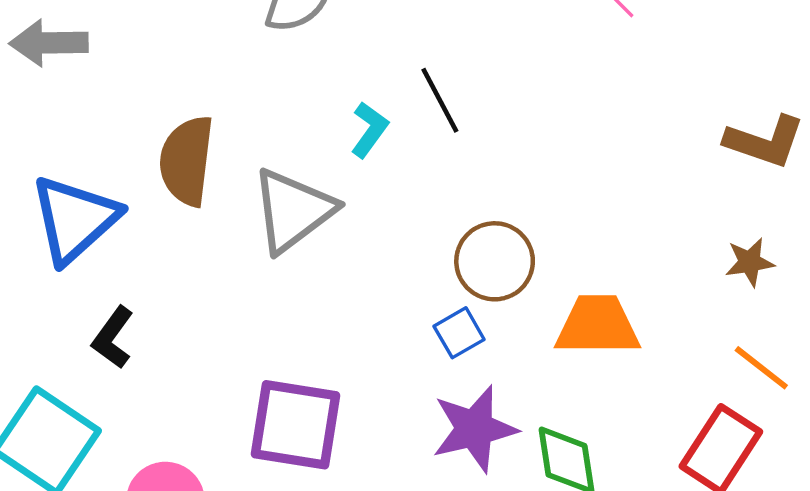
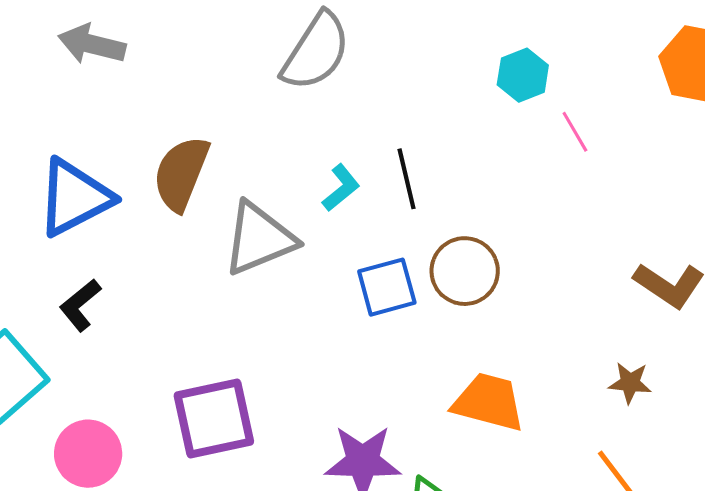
brown circle: (495, 261) -> (465, 271), moved
blue square: (459, 333) -> (387, 287), moved, size x1.4
purple square: (296, 425) -> (214, 419), turned -36

